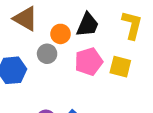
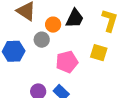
pink pentagon: (89, 62) -> (67, 62), moved

